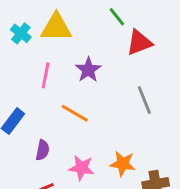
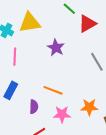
pink line: (46, 75) -> (15, 57), moved
orange line: (75, 113) -> (53, 90), moved

